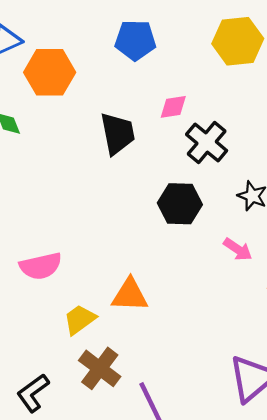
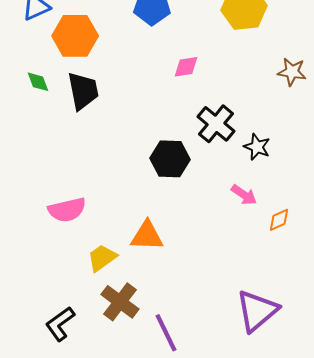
black trapezoid: (118, 134) -> (83, 91), moved
black cross: (207, 142) -> (216, 124), moved
black hexagon: (180, 204) -> (170, 159), moved

